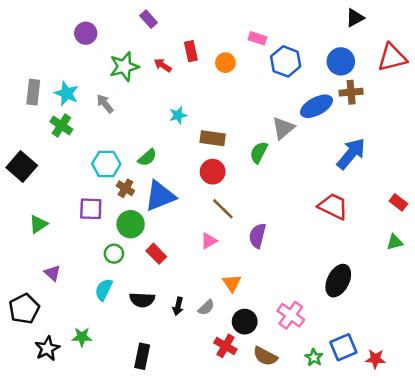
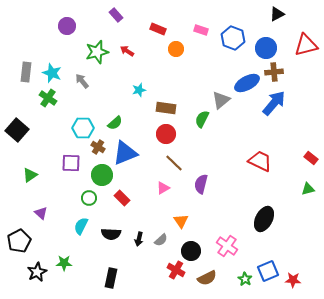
red rectangle: (191, 51) -> (158, 29), moved, turned -56
blue hexagon: (286, 61) -> (233, 38), moved
blue arrow: (351, 154) -> (274, 103), moved
brown semicircle: (265, 356) -> (207, 278), turned -54

